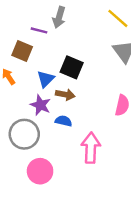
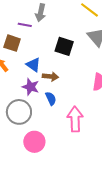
black square: (72, 67) -> (64, 46), moved
blue triangle: (46, 79) -> (33, 65), turned -35
blue semicircle: (64, 121) -> (51, 99), turned 56

